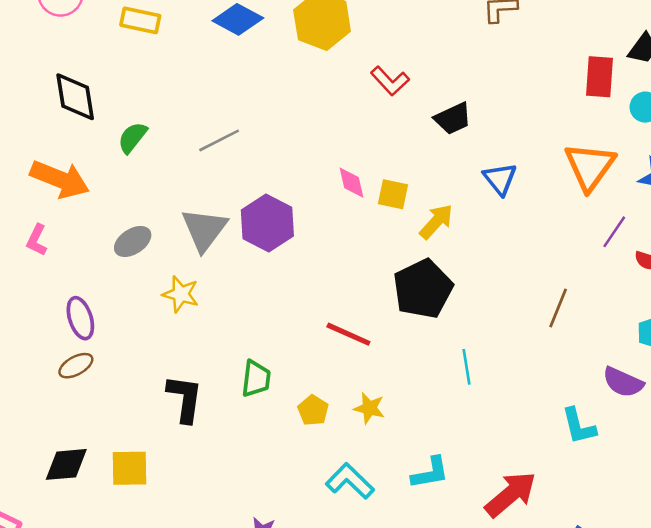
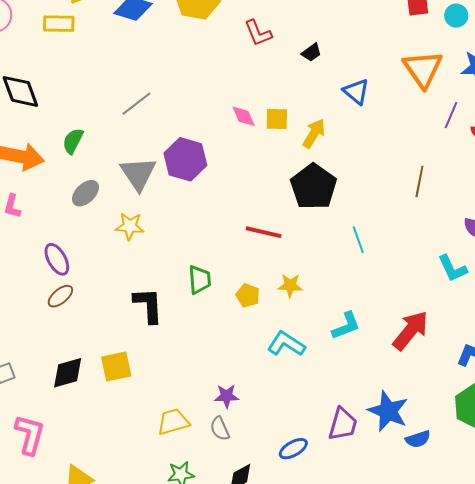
red L-shape: (390, 81) -> (258, 33), turned 32
black trapezoid: (453, 118) -> (311, 53), size x0.7
green semicircle: (132, 138) -> (73, 141), moved

